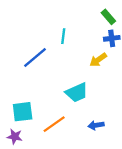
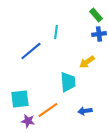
yellow arrow: (98, 60) -> (87, 62), moved
cyan trapezoid: (77, 93) -> (68, 82), turned -70
purple star: (15, 137) -> (28, 121), moved

